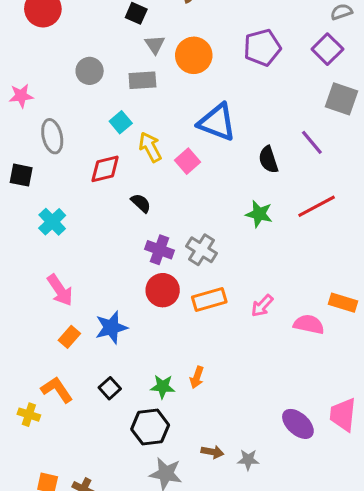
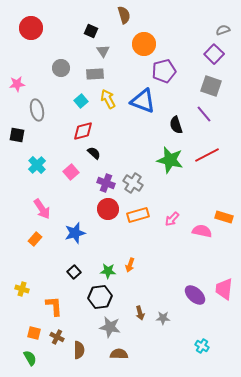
purple pentagon: (262, 48) -> (164, 71), moved
orange circle: (194, 55) -> (144, 44), moved
gray square: (341, 99) -> (211, 86), moved
yellow arrow: (150, 147) -> (108, 99), moved
pink square: (188, 161) -> (71, 172), moved
red diamond: (105, 169) -> (83, 131), moved
green star: (259, 214) -> (170, 160), size x1.5
orange rectangle: (69, 337) -> (35, 239), moved
orange L-shape: (57, 390) -> (54, 306), moved, turned 30
brown arrow: (212, 452) -> (140, 313), turned 64

